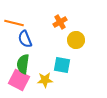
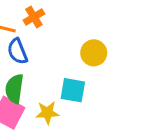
orange cross: (60, 22) -> (34, 17), moved

